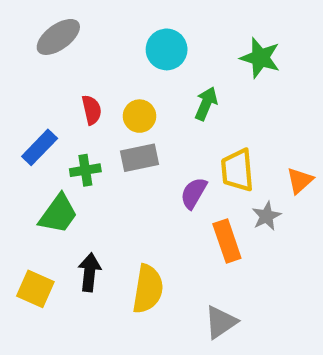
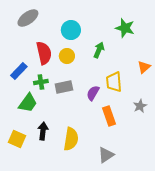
cyan circle: (167, 49) -> (71, 30), moved
red semicircle: (92, 110) -> (44, 53), size x1.6
gray rectangle: (139, 158) -> (64, 87), moved
orange triangle: (300, 181) -> (144, 67), moved
gray star: (266, 216) -> (140, 106), moved

